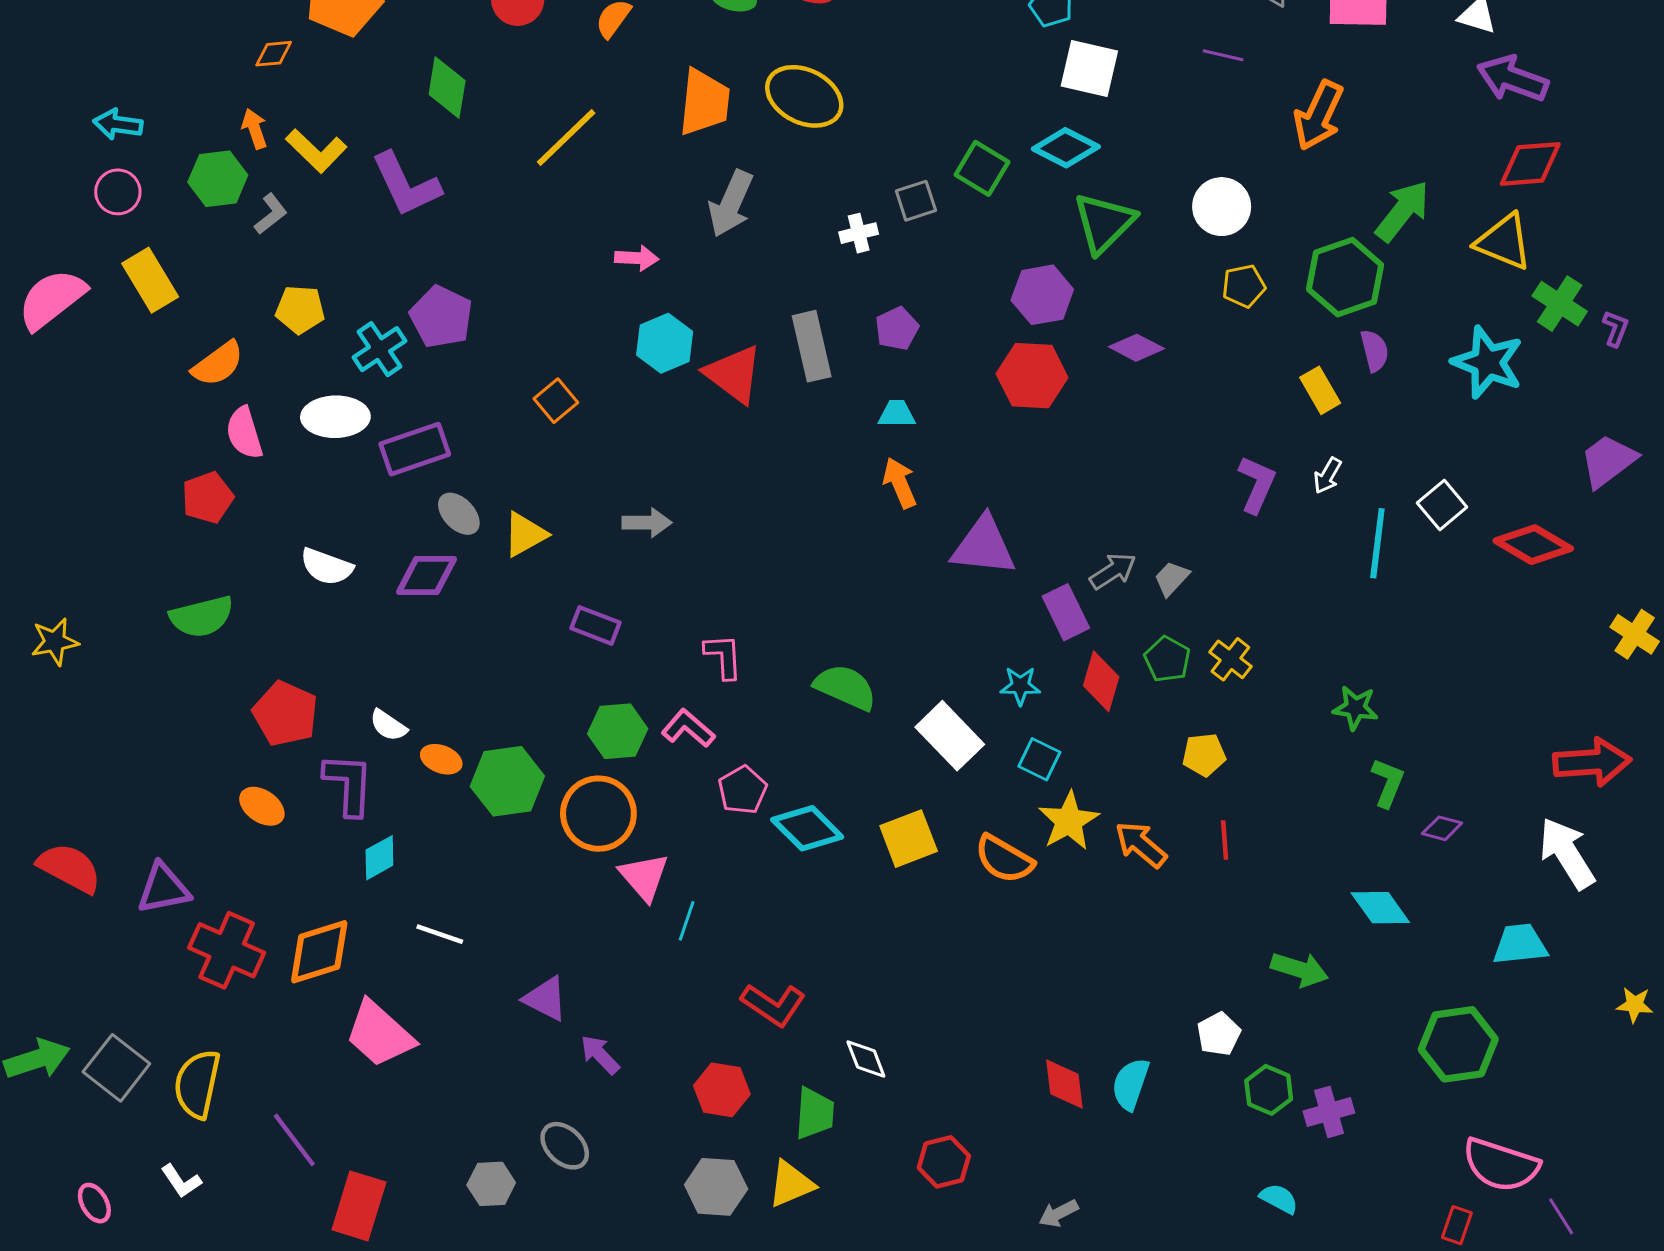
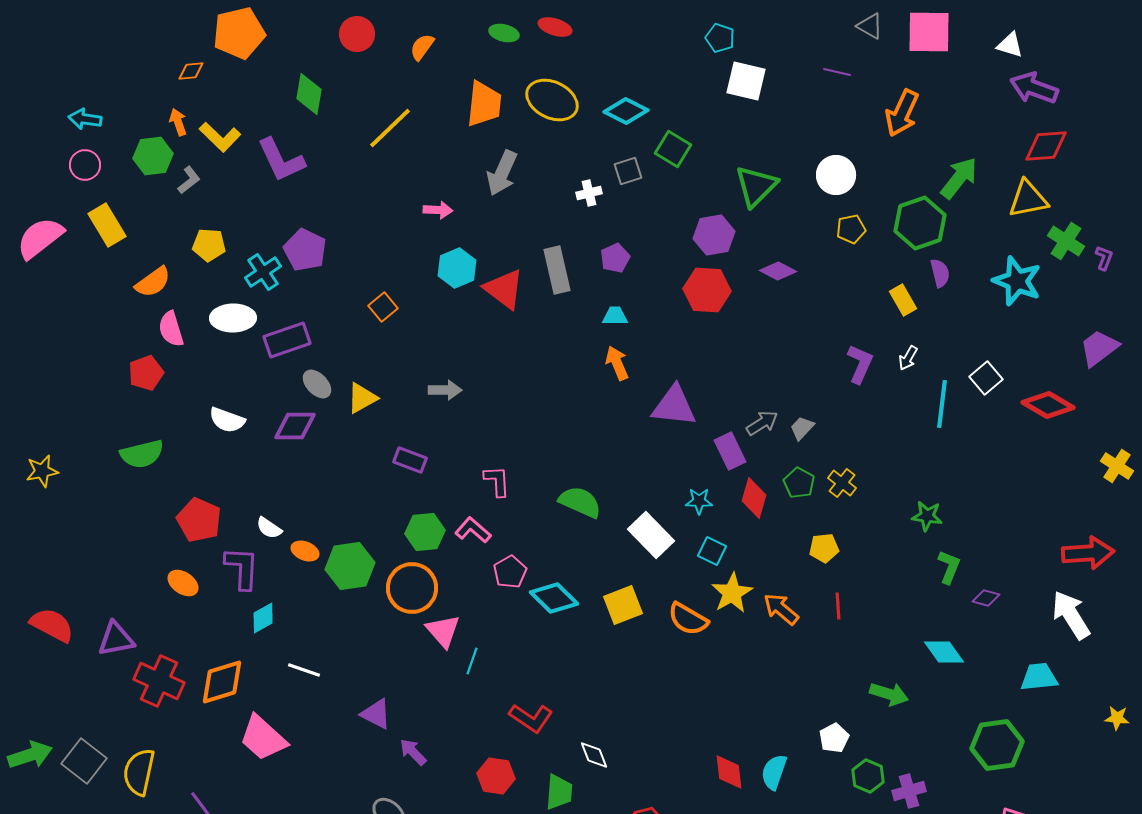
cyan diamond: (1066, 148) -> (626, 111), moved
yellow triangle: (1504, 242) -> (1028, 199), turned -33

